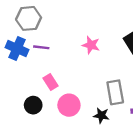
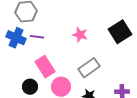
pink rectangle: (50, 82) -> (45, 67), size x1.5
gray rectangle: (115, 92) -> (89, 68), moved, turned 65

